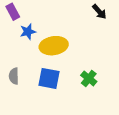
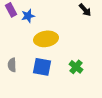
blue star: (28, 32) -> (28, 16), moved

